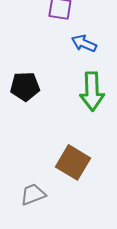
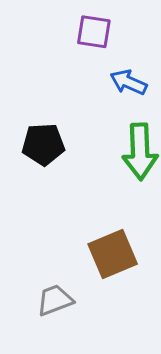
brown square: (73, 162) -> (113, 254), turned 36

